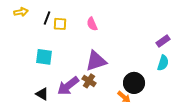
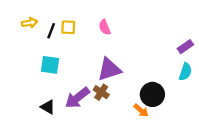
yellow arrow: (21, 12) -> (30, 23), moved
black line: (47, 18) -> (51, 31), moved

